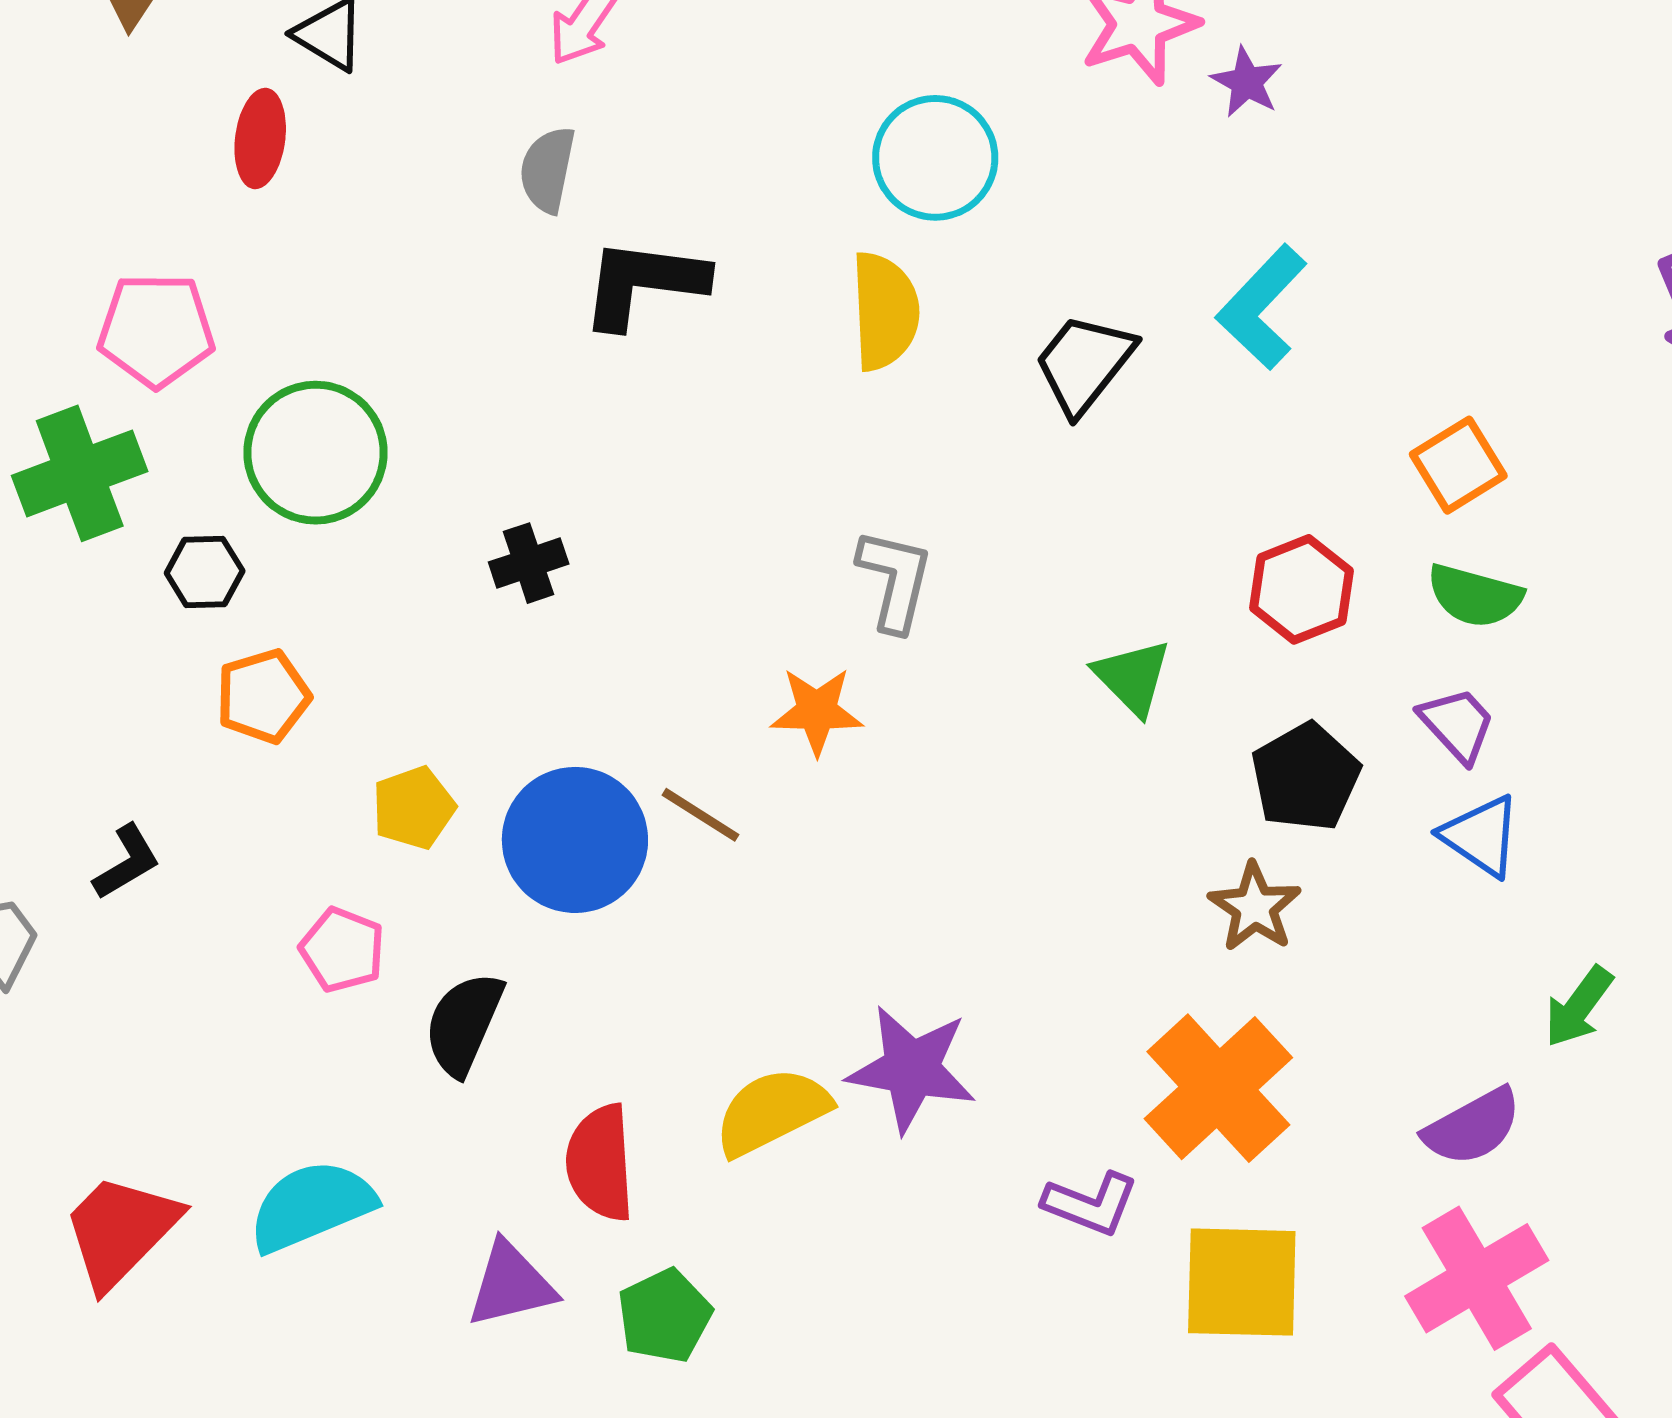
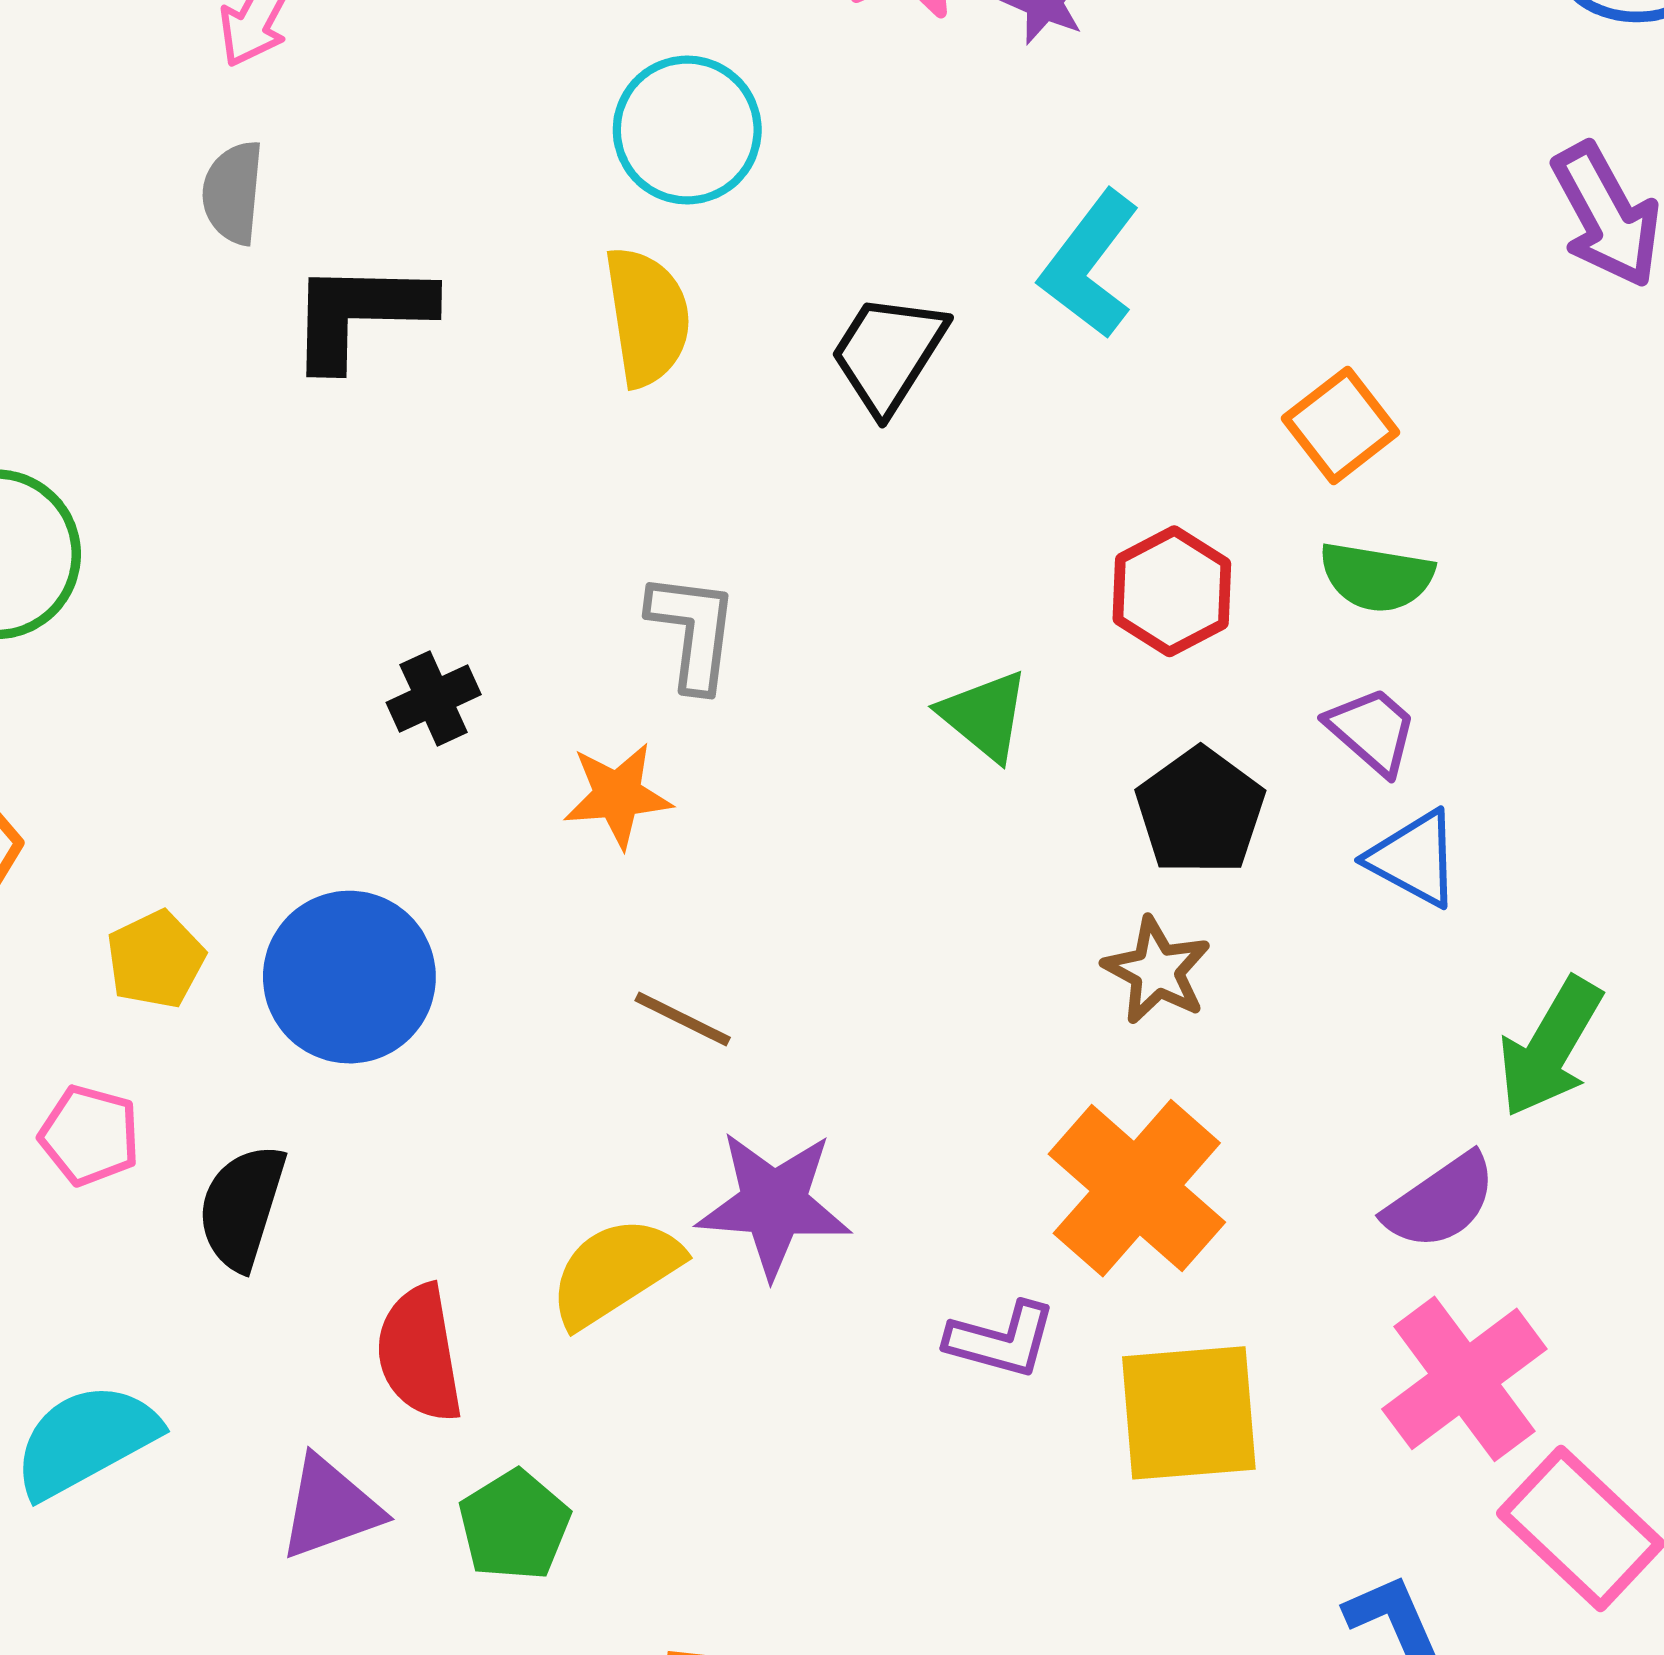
black cross: (529, 563) -> (434, 698), moved
brown line: (701, 815) -> (683, 1019), moved
green arrow: (1579, 1007) -> (1550, 1047), size x1.4

